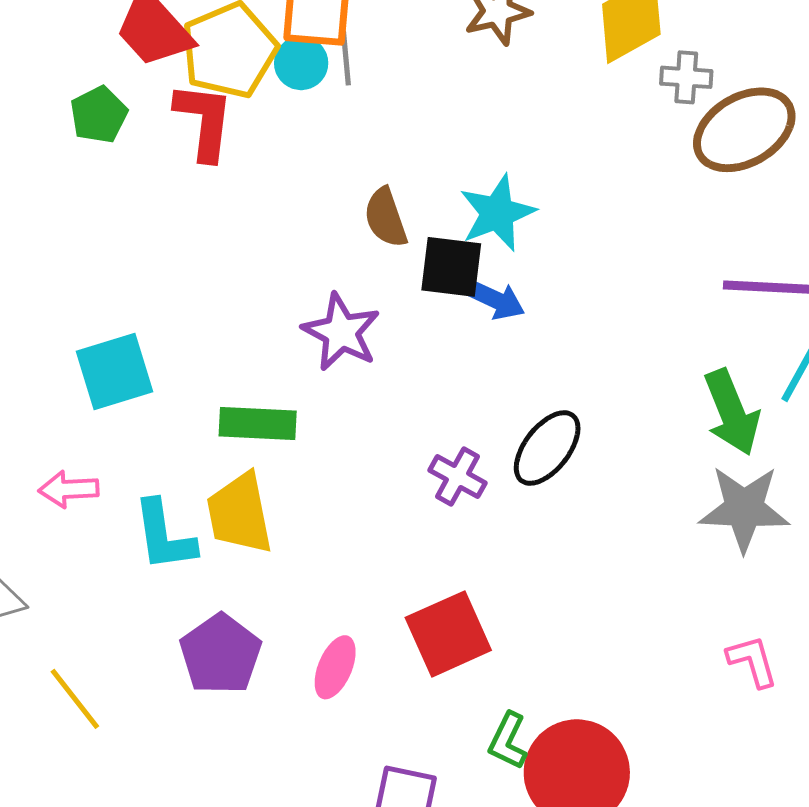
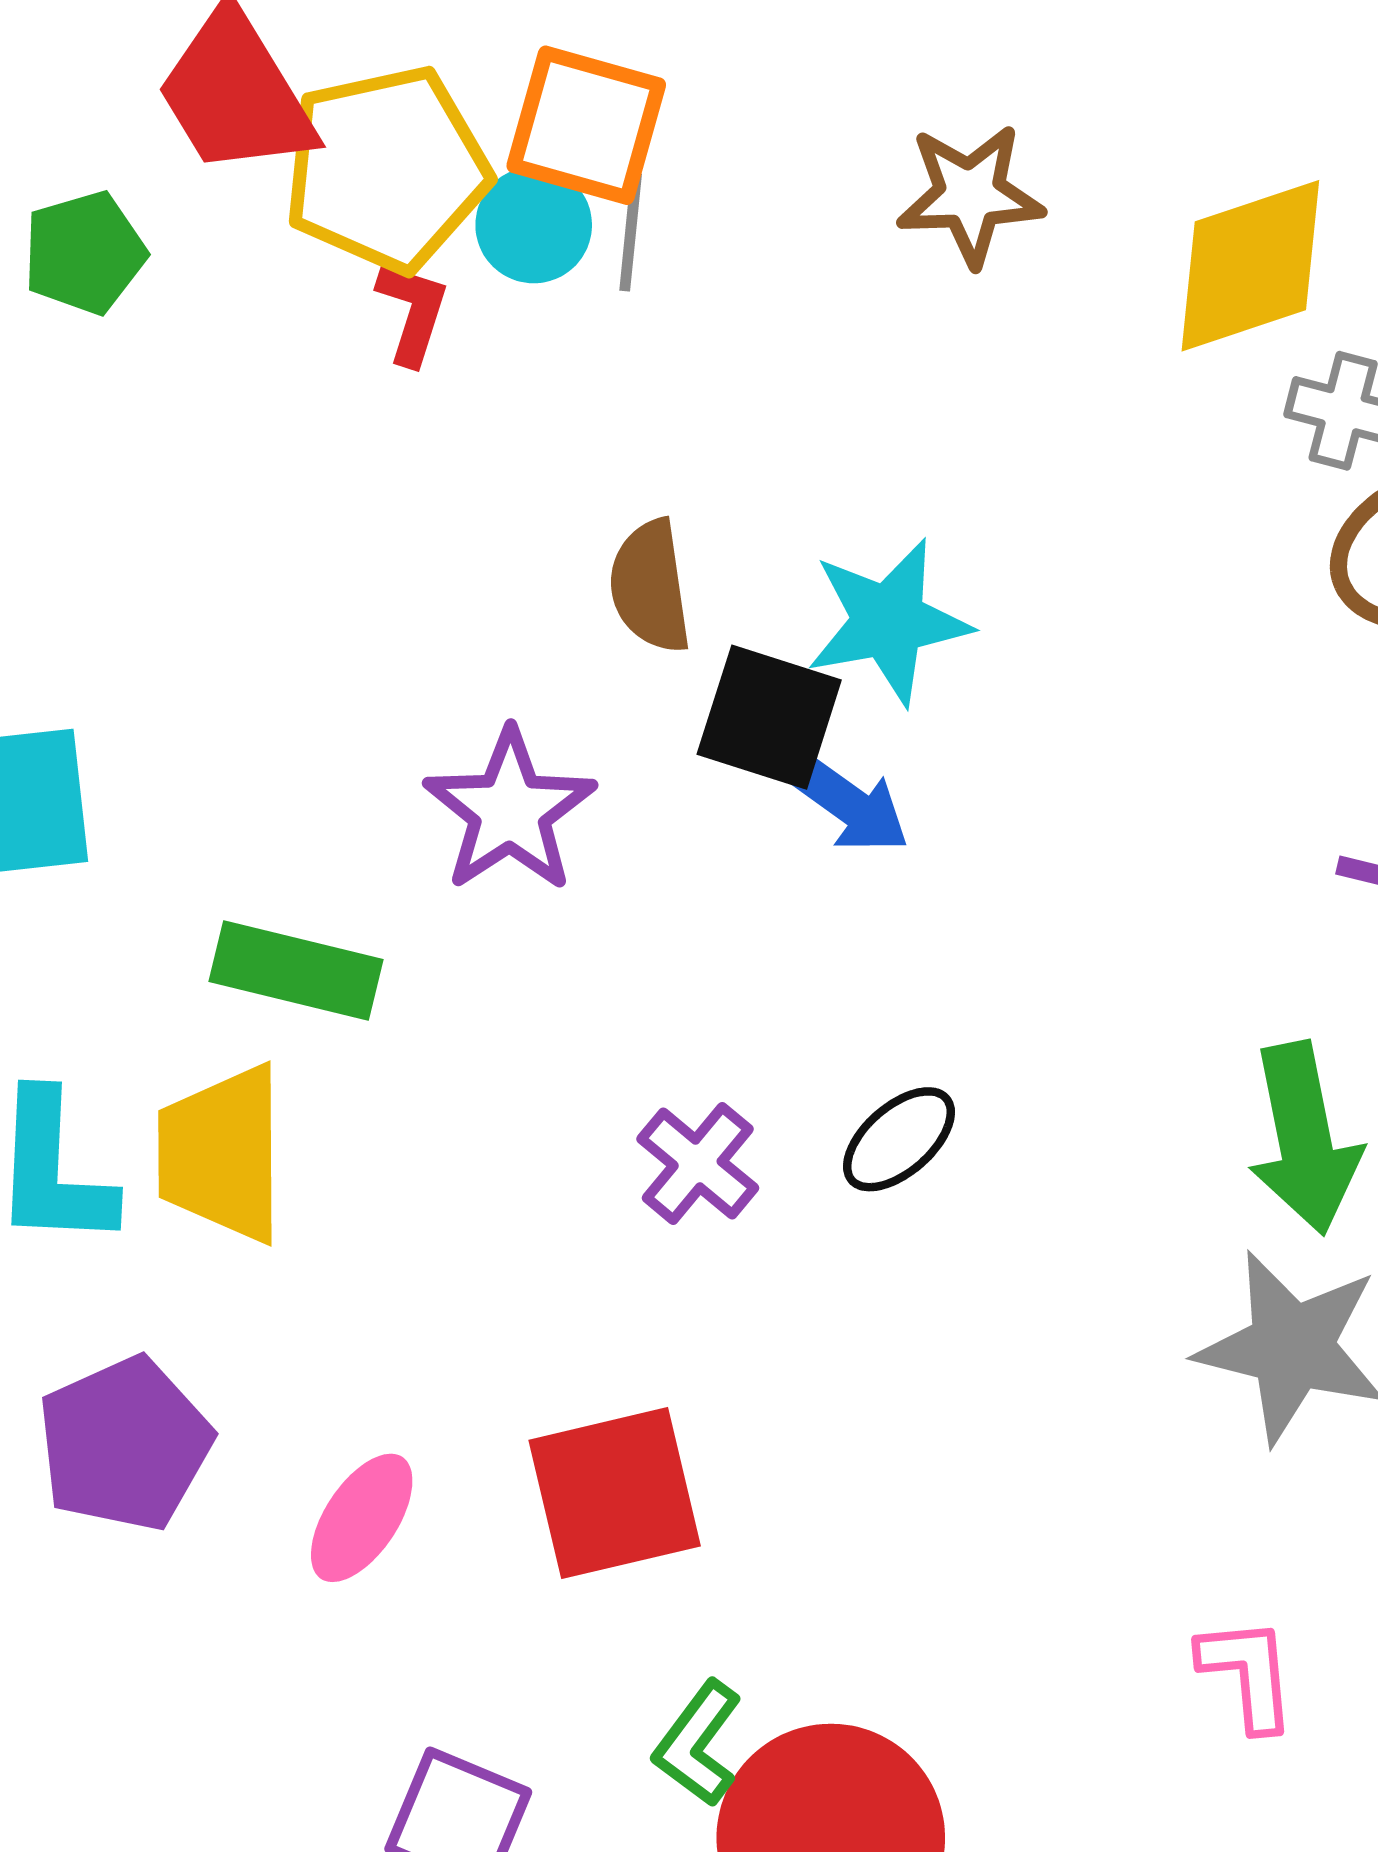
red L-shape: (204, 121) -> (413, 312), moved, size x0.6
black ellipse: (547, 448) -> (899, 1139), size x0.7

